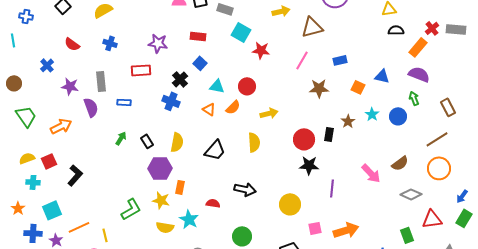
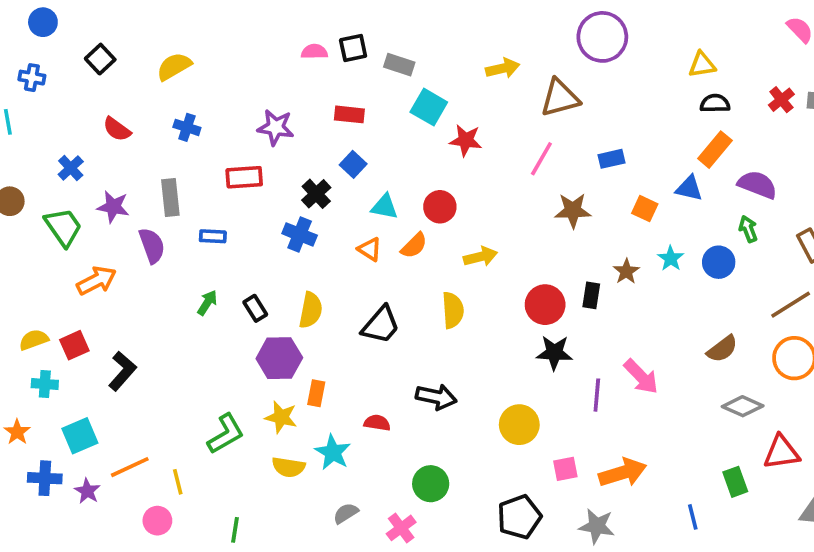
orange rectangle: (418, 47) -> (715, 150), moved
green trapezoid: (26, 116) -> (63, 227), moved
pink arrow: (371, 173) -> (641, 377), moved

